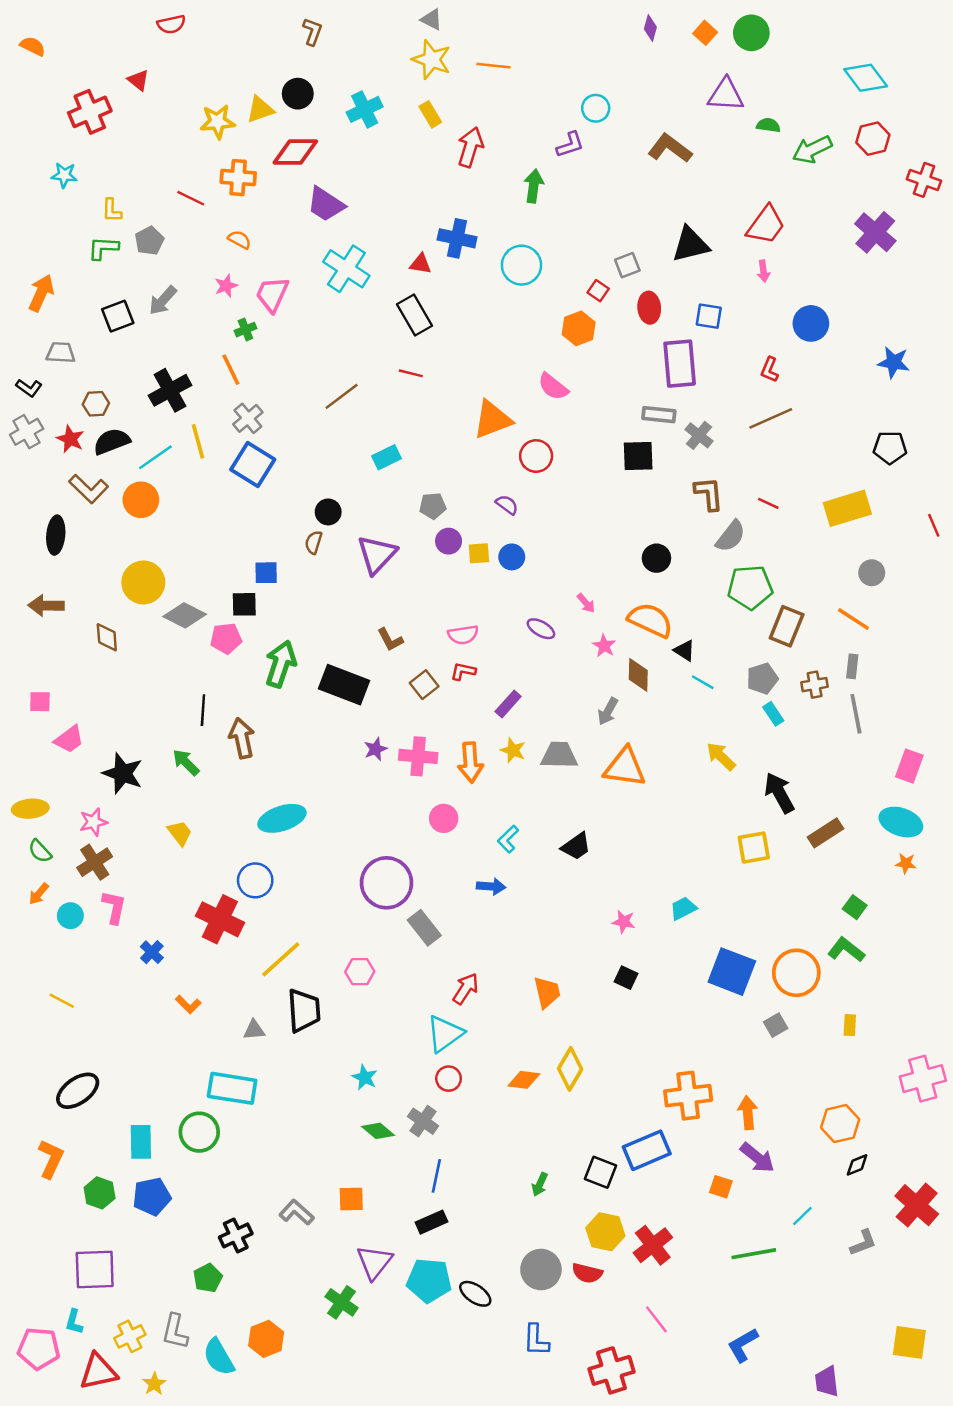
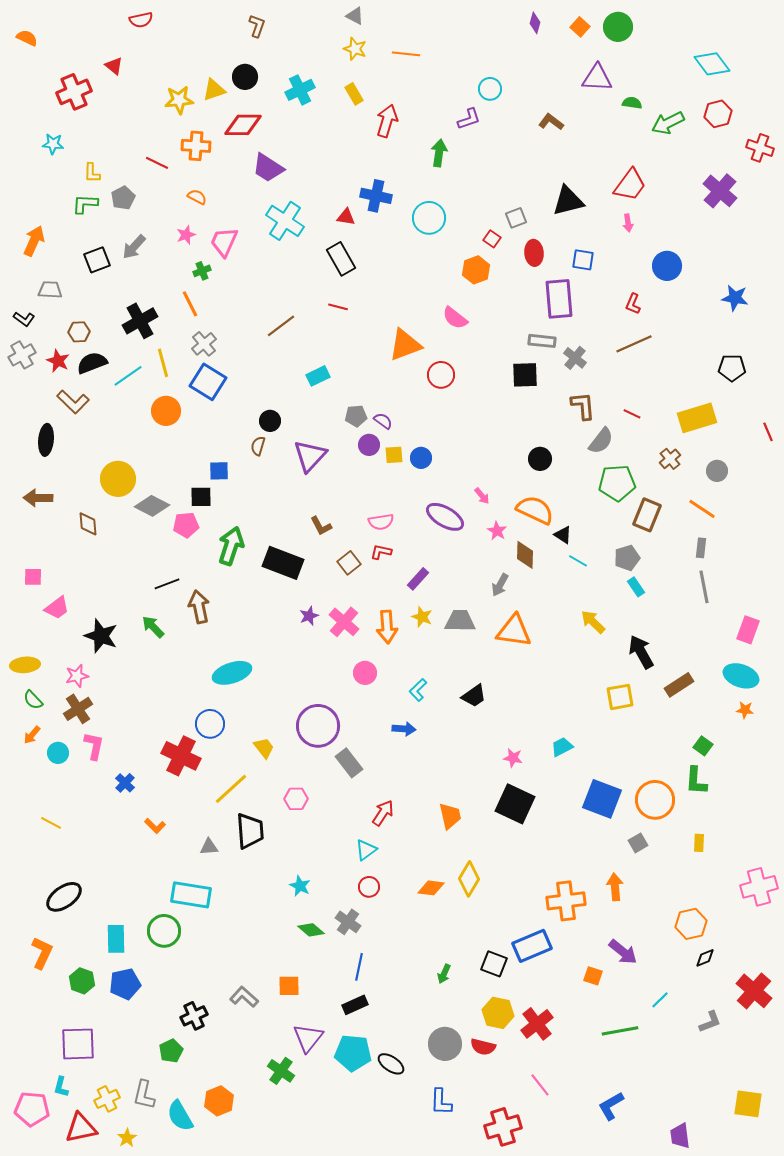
yellow star: (432, 60) -> (355, 49), size x0.7
brown L-shape: (670, 148) -> (551, 122), size x0.7
orange circle: (141, 500) -> (166, 411), moved
purple semicircle: (507, 505) -> (383, 421), moved
purple ellipse: (541, 629) -> (445, 517), size x1.6
brown cross: (815, 685) -> (670, 459), moved, turned -30
black line: (203, 710) -> (167, 584), turned 65
pink cross: (418, 756) -> (344, 622), turned 36
yellow trapezoid: (180, 833) -> (264, 748), moved
green L-shape: (846, 950) -> (696, 781), turned -124
black square: (626, 978) -> (515, 804), size x2.0
cyan triangle: (445, 1034) -> (366, 850), size x0.7
orange arrow: (748, 1113) -> (615, 887), moved

